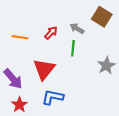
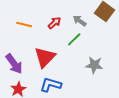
green line: (73, 48) -> (74, 39), turned 35
gray star: (106, 66) -> (94, 65), moved, turned 30

